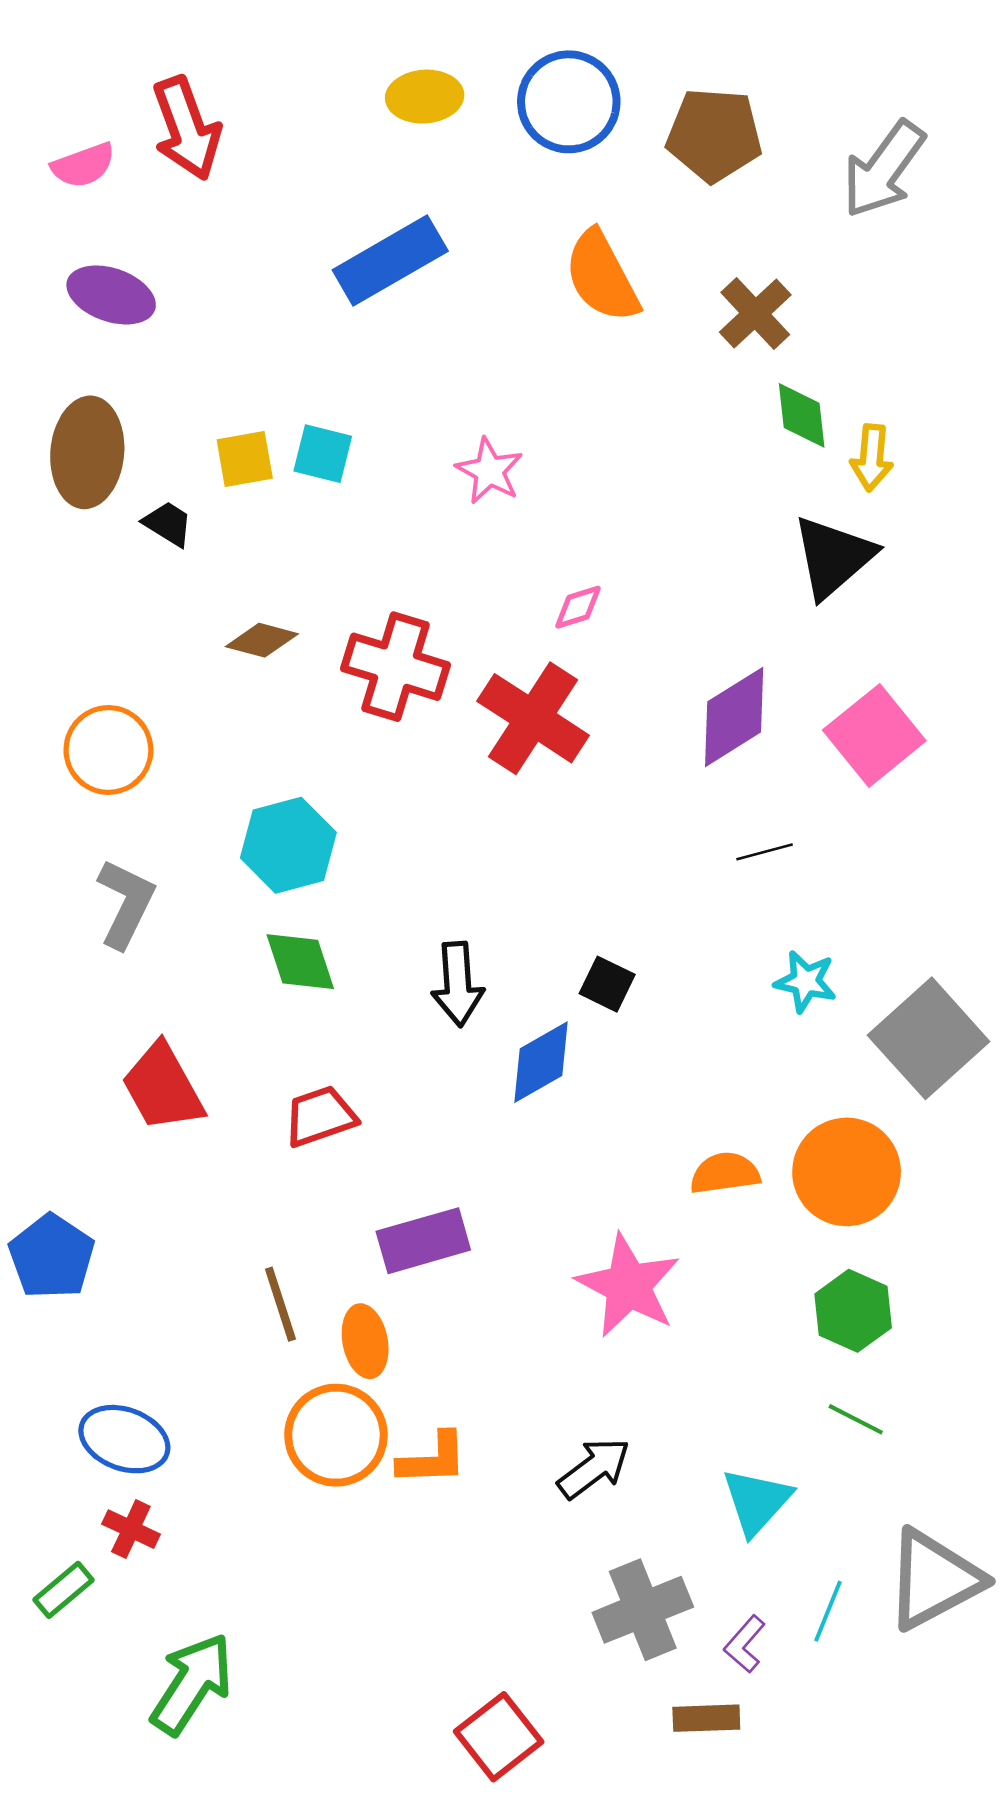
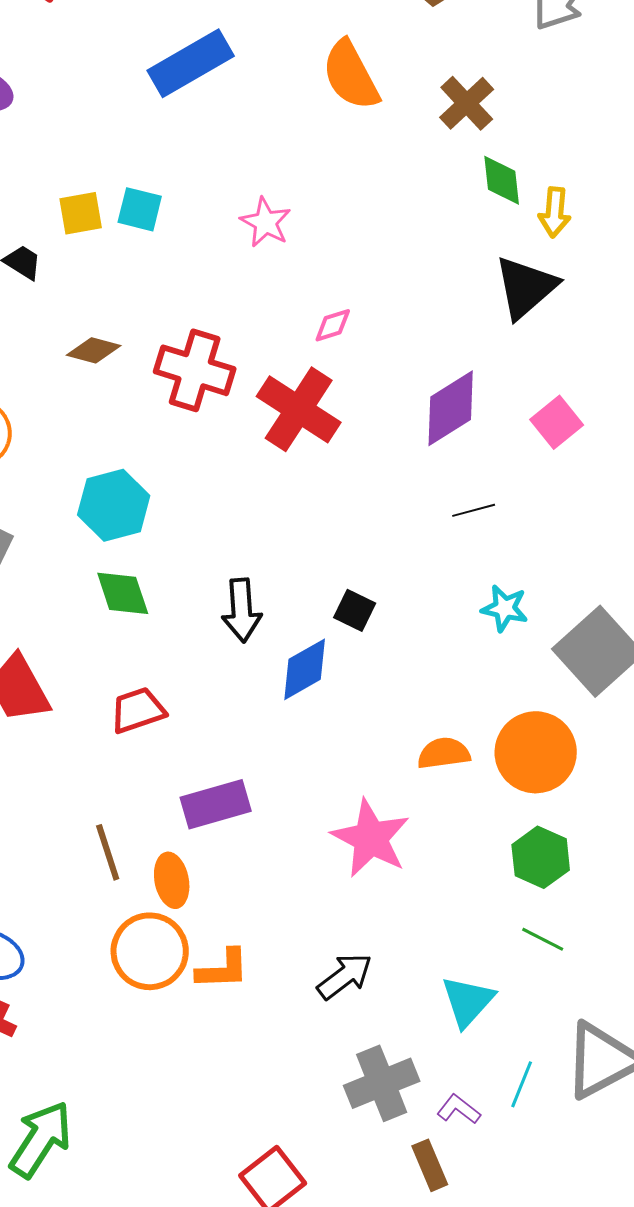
pink square: (874, 735) -> (557, 422), size x0.7
purple L-shape: (745, 1644) -> (459, 1109), turned 87
brown rectangle: (706, 1718) -> (430, 1165), turned 69

